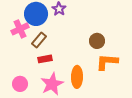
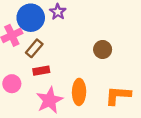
orange L-shape: (107, 62) -> (118, 95), moved
pink circle: (20, 84) -> (12, 84), moved

